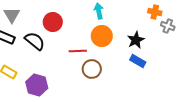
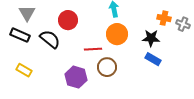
orange cross: (155, 12) -> (164, 18), moved
black star: (136, 40) -> (151, 38), turned 30
purple hexagon: (37, 85) -> (76, 77), moved

